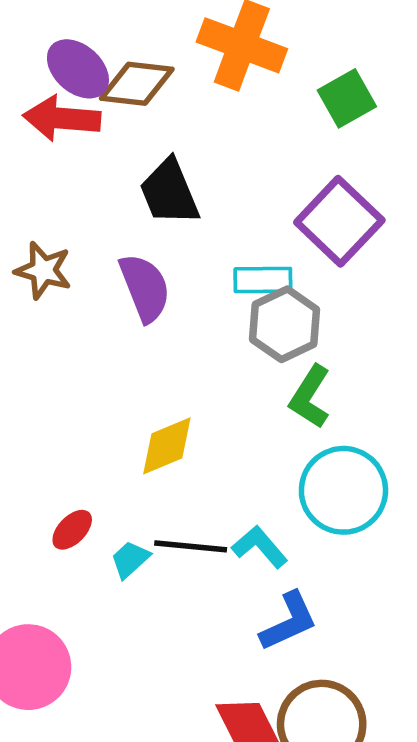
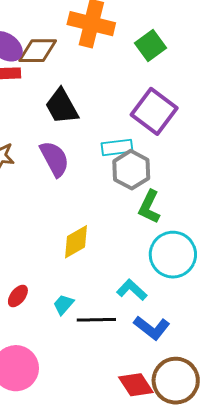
red ellipse: (72, 530) -> (18, 296), moved
black line: (191, 546) -> (96, 320), moved
blue L-shape: (289, 621) -> (152, 328), turned 69

